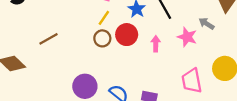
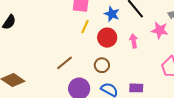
brown circle: (102, 38) -> (102, 65), moved
brown line: (49, 39) -> (64, 63), moved

